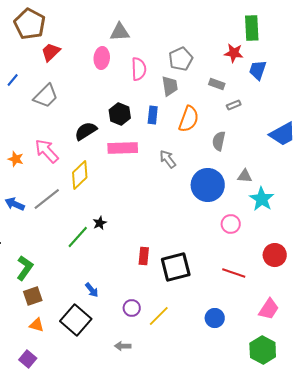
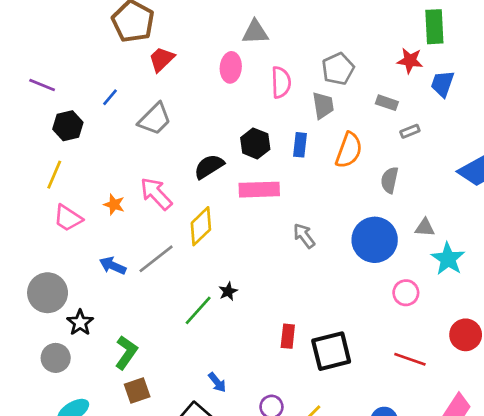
gray arrow: (168, 159) -> (304, 236), moved

